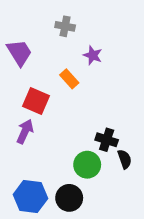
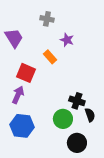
blue hexagon: (30, 197) -> (22, 126), moved
black circle: (69, 198) -> (77, 143), moved

